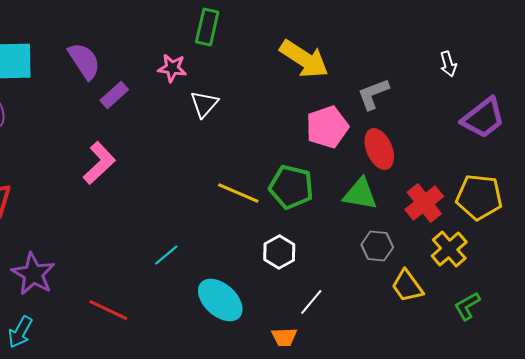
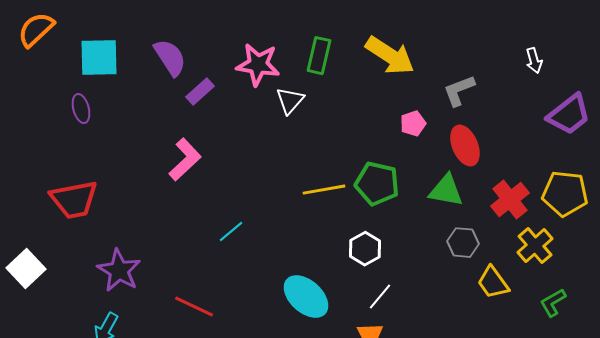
green rectangle: (207, 27) -> (319, 56), moved
pink star: (172, 68) -> (258, 65), size x1.5
pink pentagon: (327, 127) -> (413, 124), size x0.6
yellow line: (238, 193) -> (324, 190), turned -33
cyan line: (166, 255) -> (231, 232), moved
white line: (311, 302) -> (380, 297), moved

